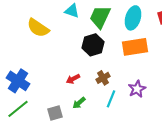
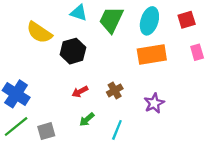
black hexagon: (93, 45) -> (73, 51), moved
cyan line: (111, 99) -> (117, 130), moved
gray square: (55, 113) -> (46, 131), moved

